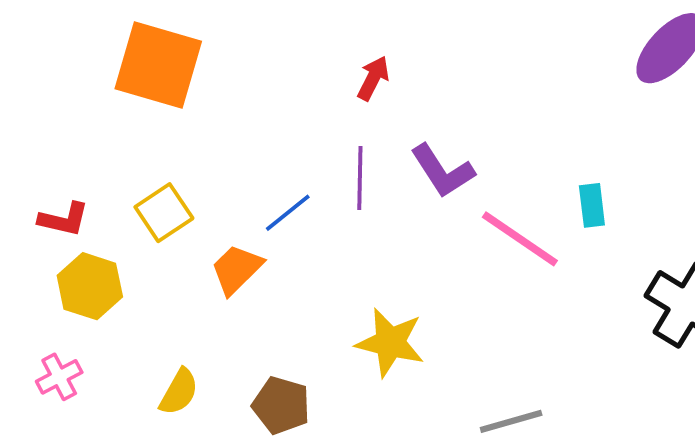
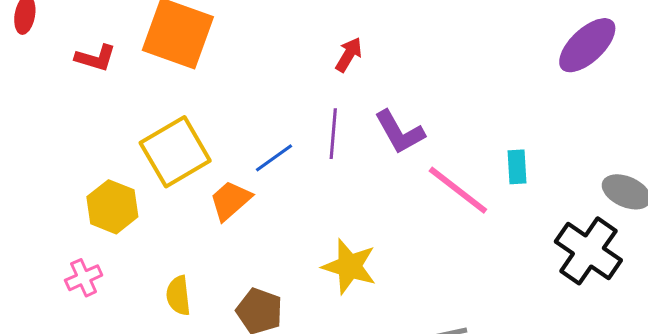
yellow square: (164, 213) -> (175, 152), size x1.5
red L-shape: (64, 219) -> (96, 58), moved
yellow semicircle: (179, 392) -> (178, 296), turned 141

